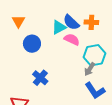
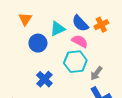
orange cross: (91, 22) -> (101, 25), turned -32
cyan triangle: (59, 27) -> (58, 29), moved
cyan hexagon: (94, 55) -> (75, 62), moved

